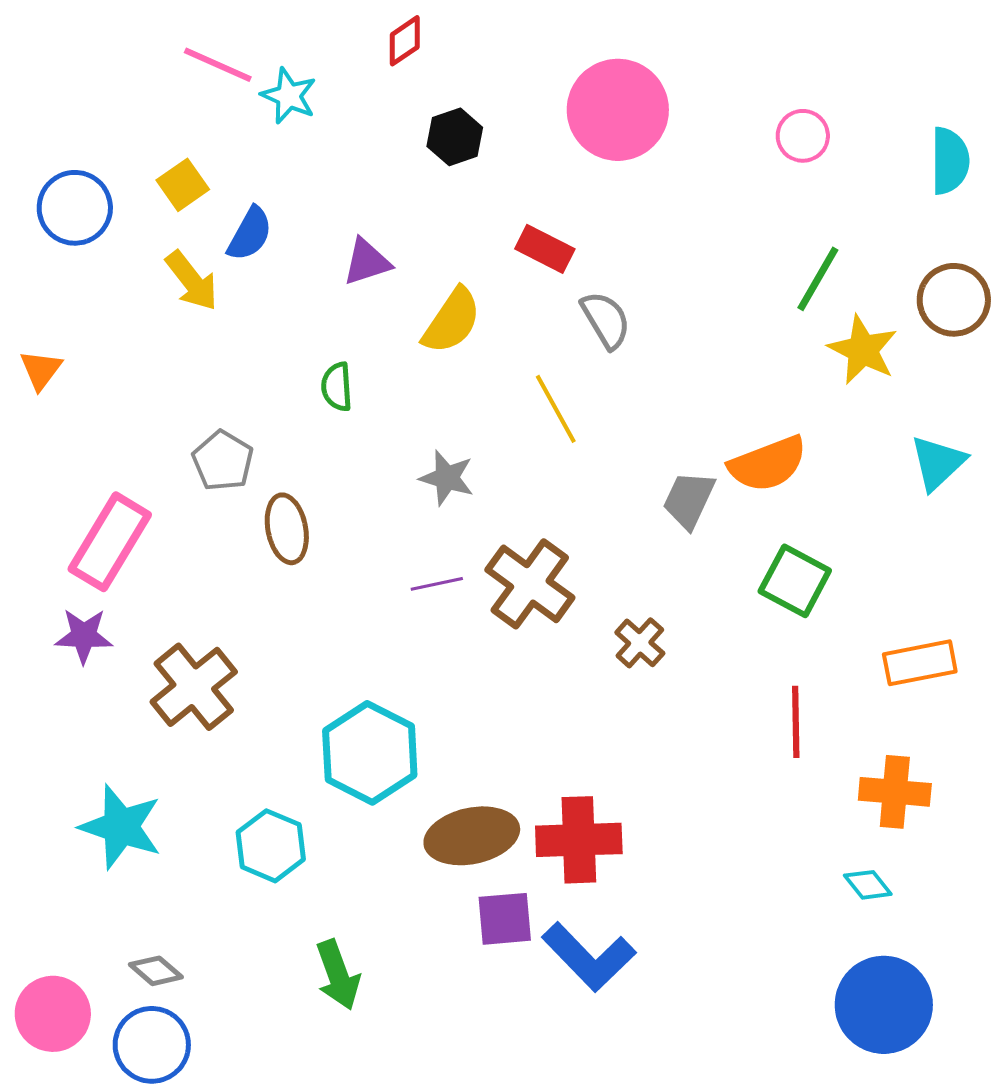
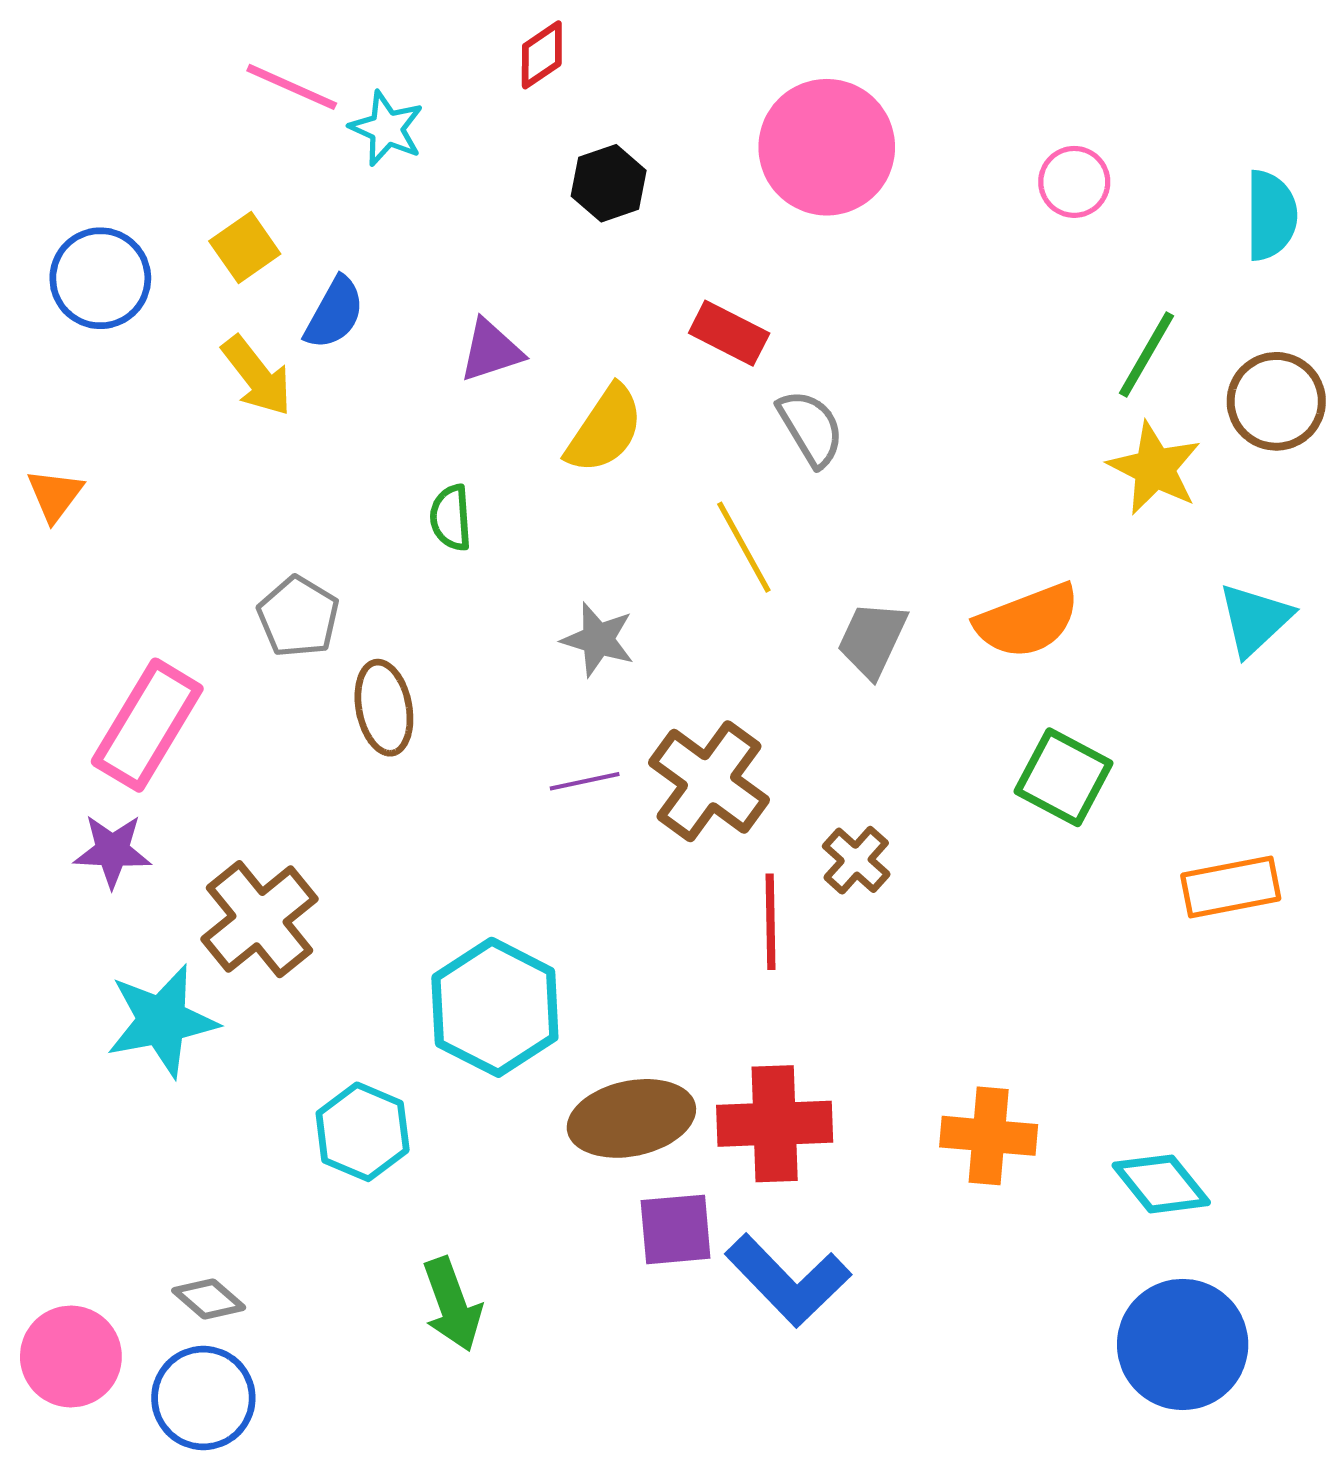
green line: (818, 279) -> (1146, 355), moved
gray trapezoid: (689, 500) -> (872, 639), moved
red line: (796, 722) -> (771, 922), moved
orange cross: (895, 792) -> (989, 1136), moved
cyan star: (121, 827) -> (162, 1021), moved, turned -30
cyan diamond: (868, 885) -> (1161, 1184), size x1.5

